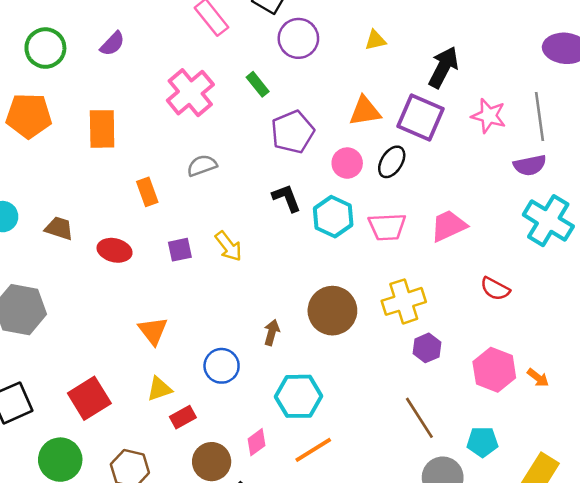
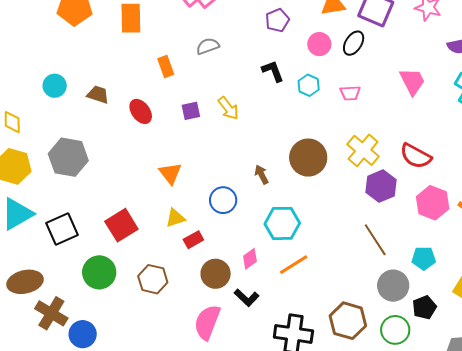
purple pentagon: (293, 132) -> (277, 20), size x0.7
cyan hexagon: (333, 217) -> (309, 85), size x0.7
pink trapezoid: (449, 226) -> (412, 81), moved, turned 88
pink trapezoid: (387, 227) -> (350, 93), size x0.7
red ellipse: (115, 250) -> (141, 111), turned 40
red semicircle: (495, 289) -> (416, 156), moved, size x1.4
yellow cross: (404, 301) -> (363, 150), turned -32
brown arrow: (272, 333) -> (262, 174), turned -42
purple hexagon: (427, 348) -> (381, 186), size x1.4

